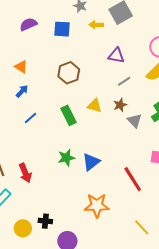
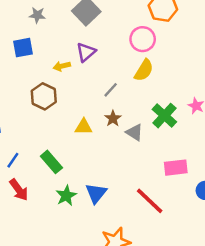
yellow arrow: (96, 25) -> (62, 66), moved
purple triangle: (116, 56) -> (86, 52), moved, turned -36
green rectangle: (69, 115) -> (51, 162), moved
red arrow: (25, 173) -> (19, 190), moved

